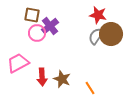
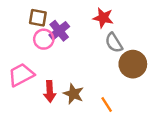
red star: (98, 15) -> (103, 18), moved
brown circle: (111, 34) -> (133, 64), moved
gray semicircle: (96, 36) -> (114, 43), turned -66

